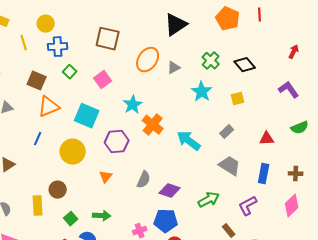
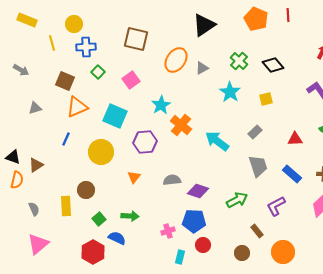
gray trapezoid: (230, 166) -> (258, 166), turned 40
blue rectangle: (264, 174) -> (292, 174), turned -60
gray semicircle: (144, 180) -> (172, 180), turned -120

